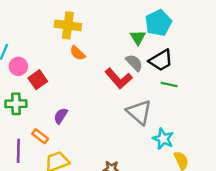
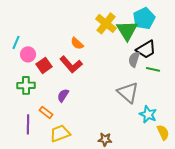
yellow cross: (68, 25) -> (106, 23), moved, turned 30
green triangle: (138, 37) -> (127, 30), size x1.6
gray semicircle: (134, 63) -> (134, 59), moved, turned -119
red L-shape: (119, 78) -> (71, 64), moved

